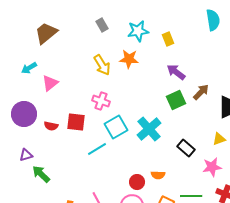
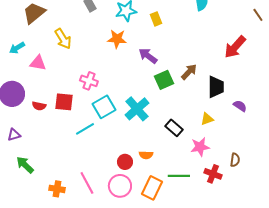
yellow arrow: (102, 65) -> (63, 39), moved
purple arrow: (176, 72) -> (148, 56), moved
pink triangle: (50, 83) -> (38, 63), turned 48
green arrow: (41, 174) -> (25, 165), moved

